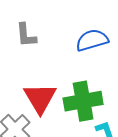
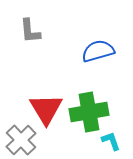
gray L-shape: (26, 35) -> (30, 31), moved

